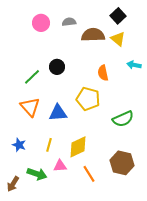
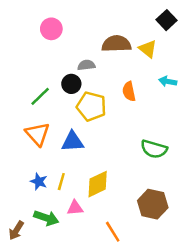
black square: (118, 16) -> (167, 20), moved
gray semicircle: (69, 22) -> (86, 65), moved
yellow pentagon: (88, 99) -> (91, 106), moved
green semicircle: (123, 119) -> (154, 149), turned 40
blue star: (19, 145) -> (39, 182), moved
orange line: (89, 174) -> (113, 232), moved

